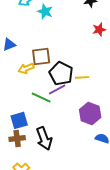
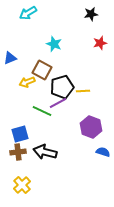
cyan star: (45, 11) -> (54, 44), moved
brown square: (41, 56) -> (42, 70), turned 36
black pentagon: (61, 73) -> (62, 87), turned 30
black arrow: (44, 138) -> (45, 152), turned 125

